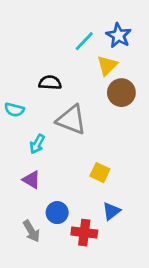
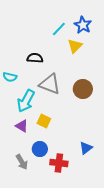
brown circle: (121, 93) -> (83, 89), moved
cyan arrow: (37, 144) -> (26, 101), size x1.6
yellow square: (100, 173) -> (44, 121), moved
blue triangle: (111, 211) -> (86, 148), moved

